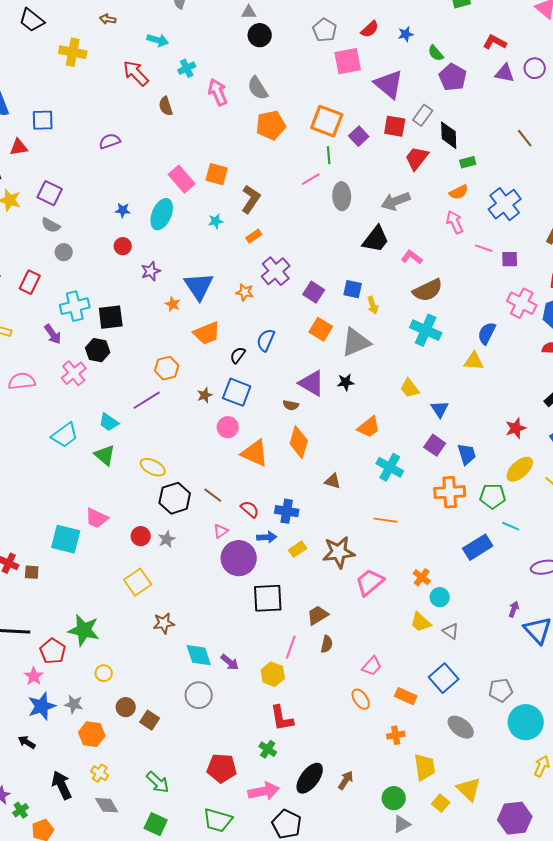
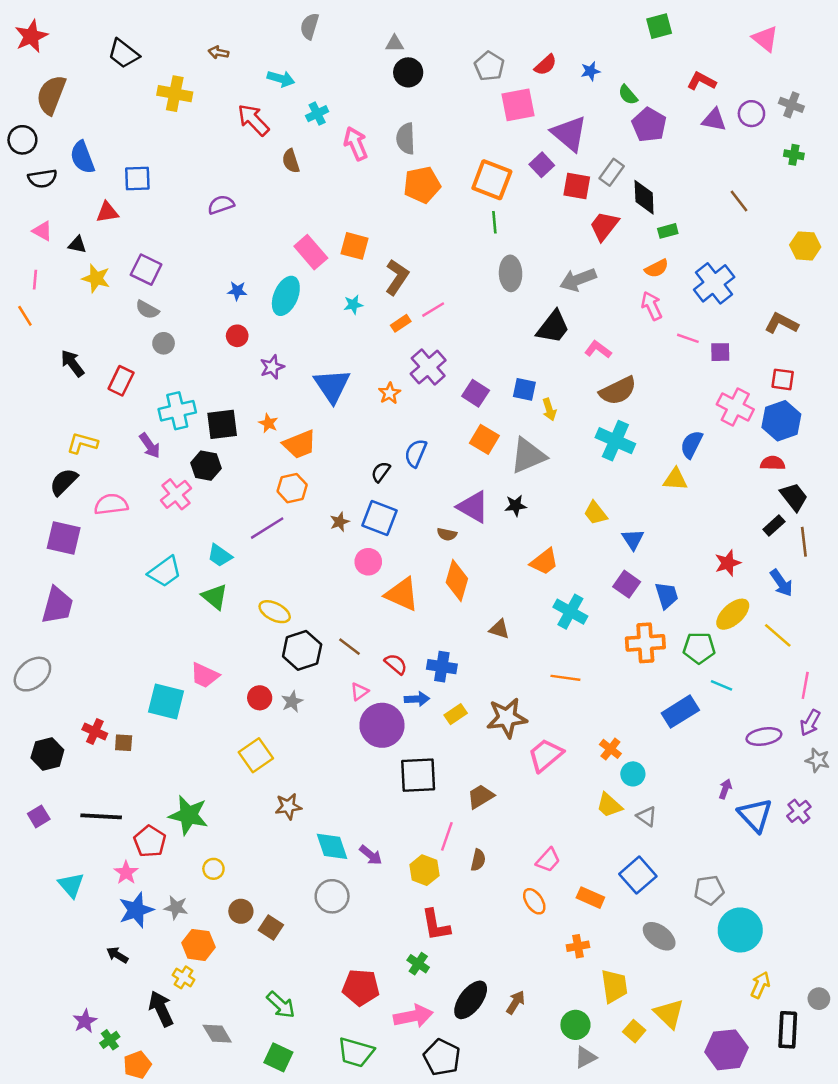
gray semicircle: (258, 88) -> (406, 139), turned 30
purple square: (359, 136) -> (542, 165), moved
pink line: (311, 179) -> (433, 310), moved
orange star: (245, 292) -> (389, 393), turned 30
orange star: (173, 304) -> (268, 423), moved
orange trapezoid: (207, 333) -> (300, 444), moved
brown semicircle: (327, 644) -> (478, 860), moved
yellow cross: (100, 773) -> (183, 977), moved

